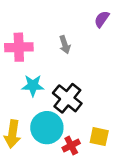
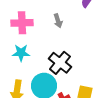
cyan star: (33, 86) -> (21, 53), moved

